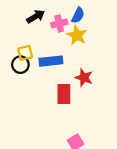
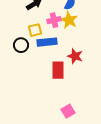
pink cross: (59, 24) -> (54, 20), moved
yellow square: (25, 53) -> (35, 30), moved

